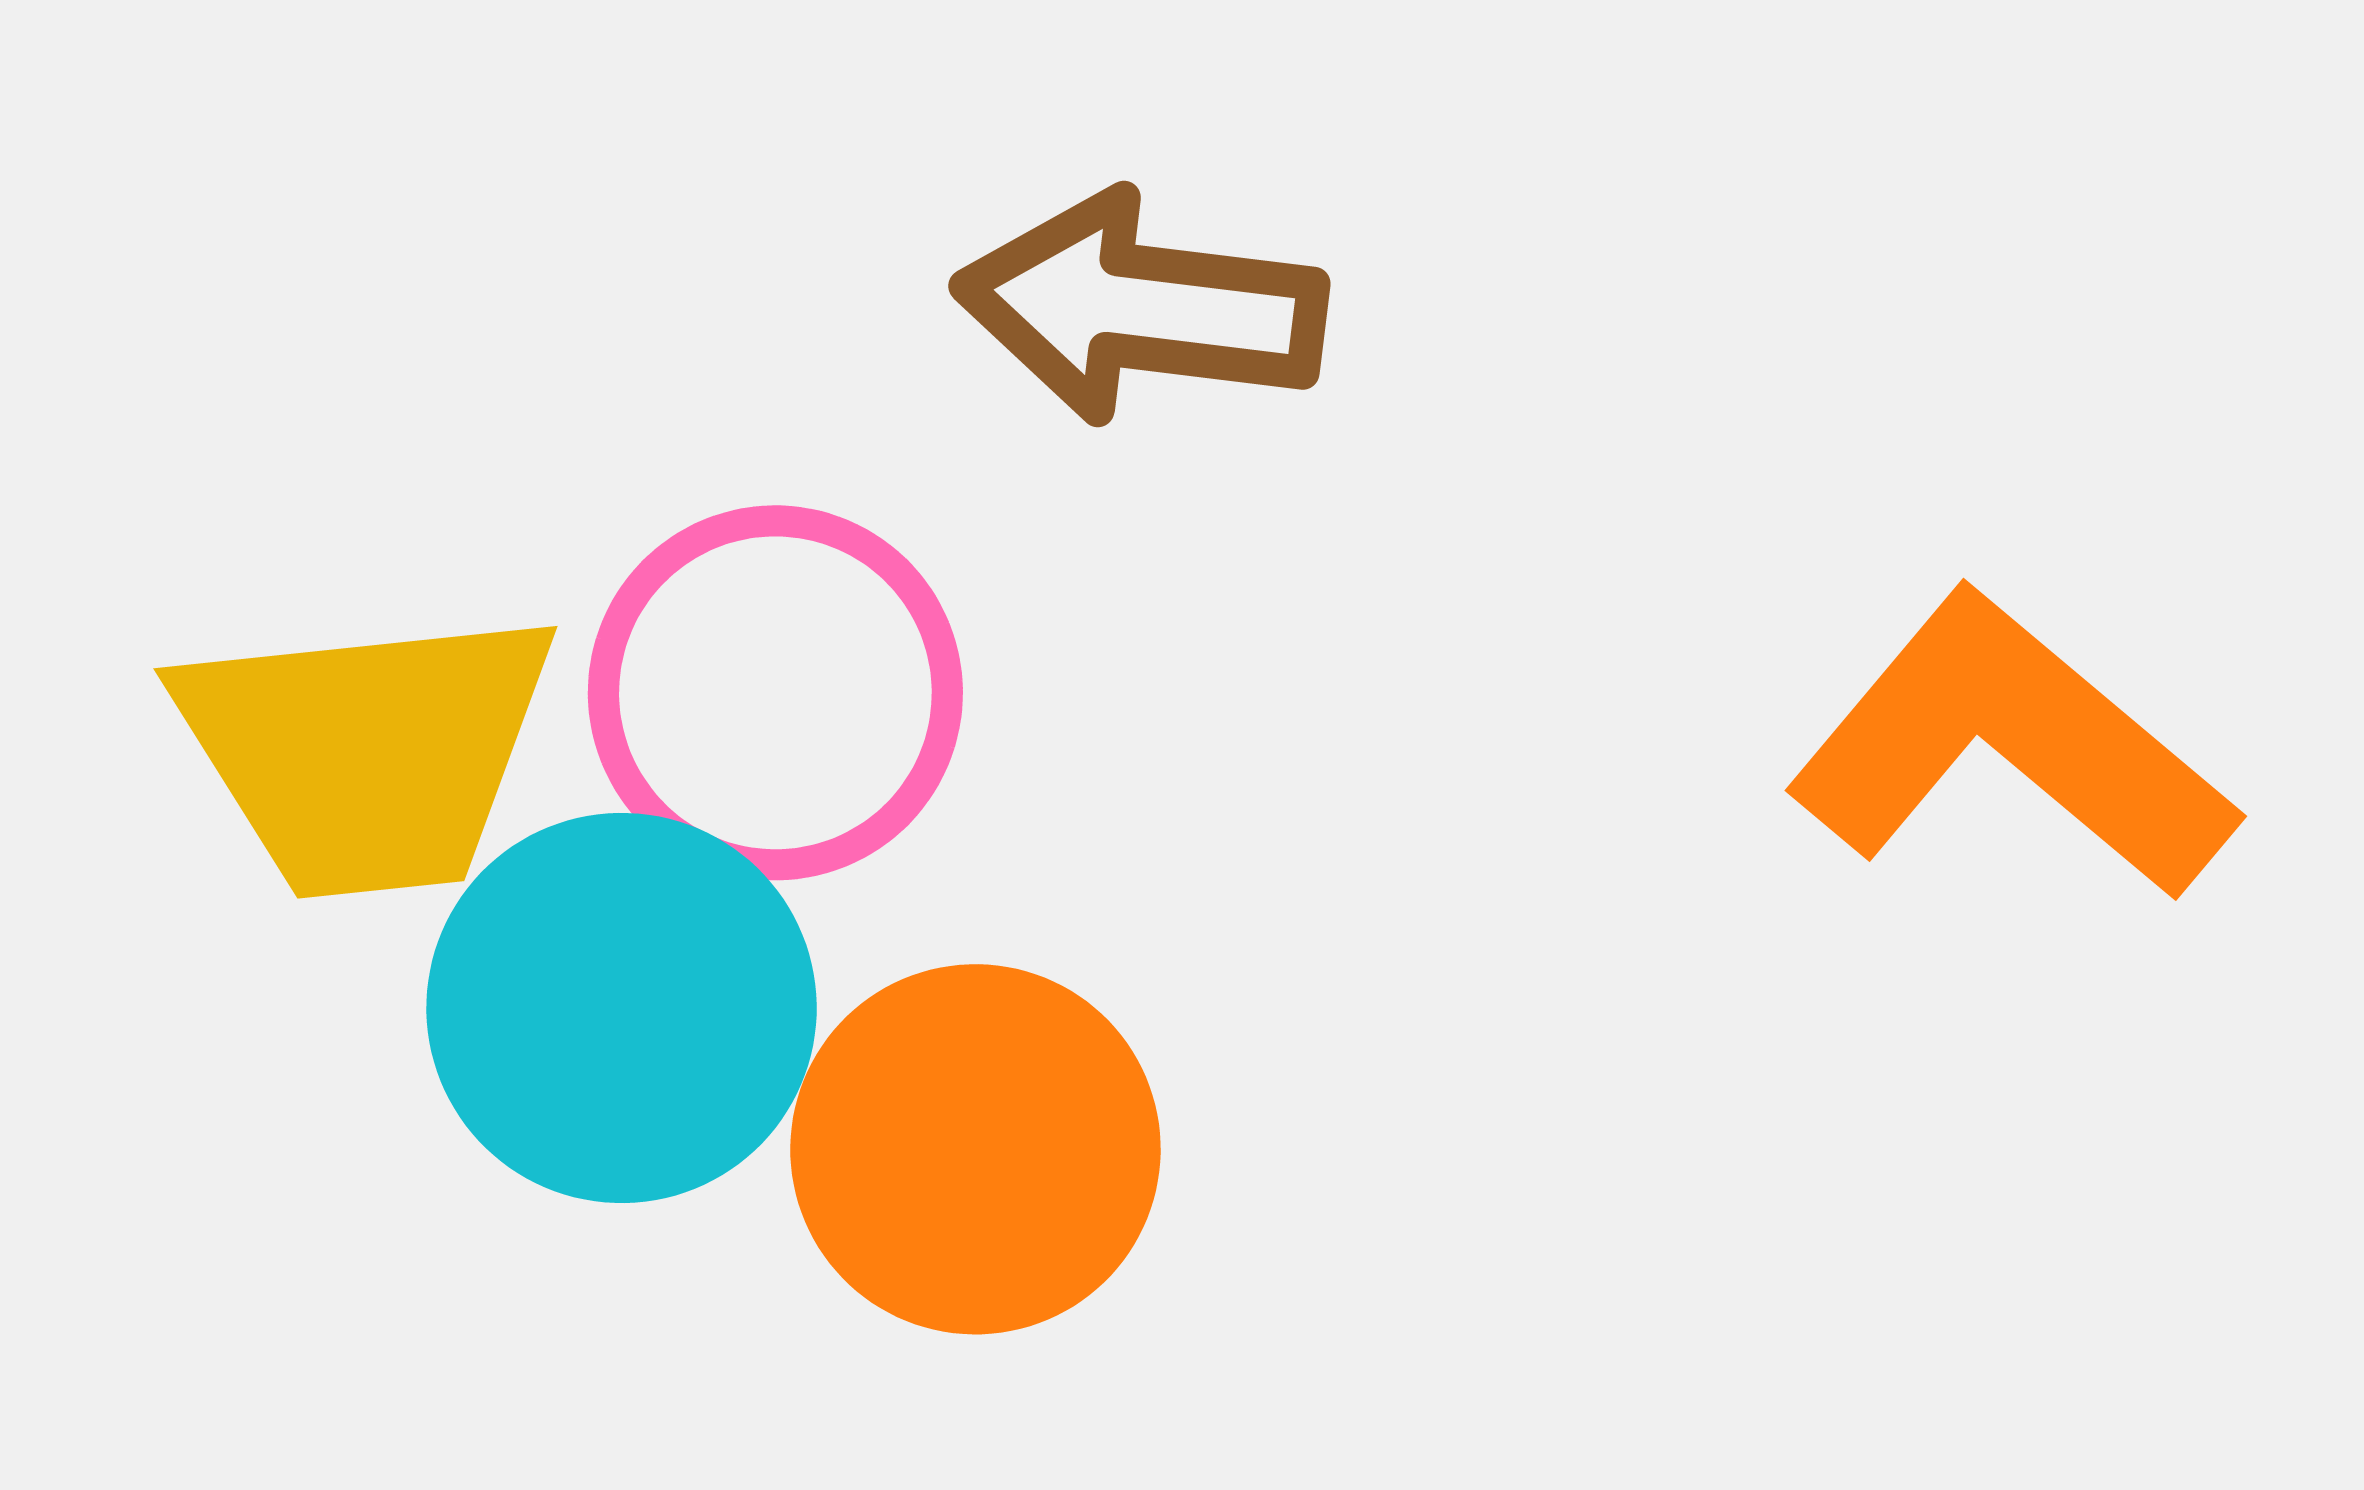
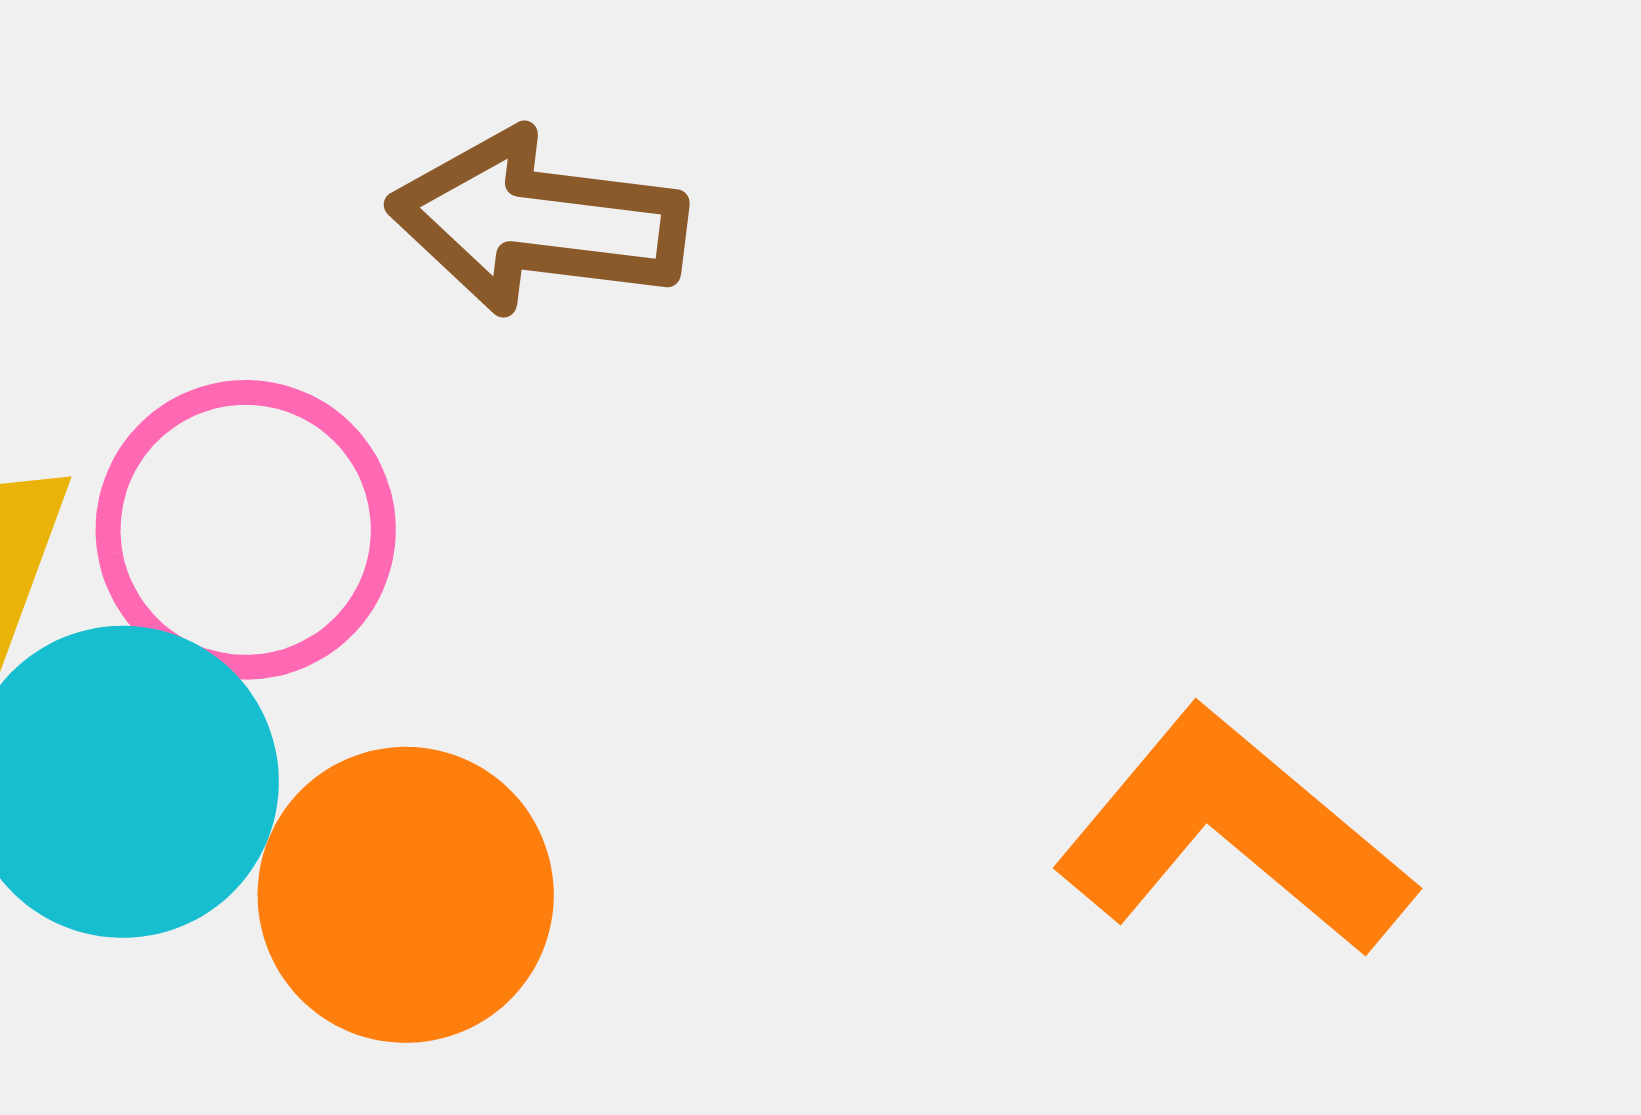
orange L-shape: (2011, 747) -> (1234, 833), moved

